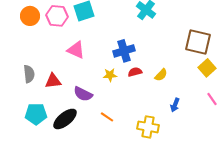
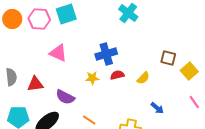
brown square: (198, 42) -> (168, 58), moved, size x0.6
blue arrow: (175, 105) -> (157, 108), turned -72

